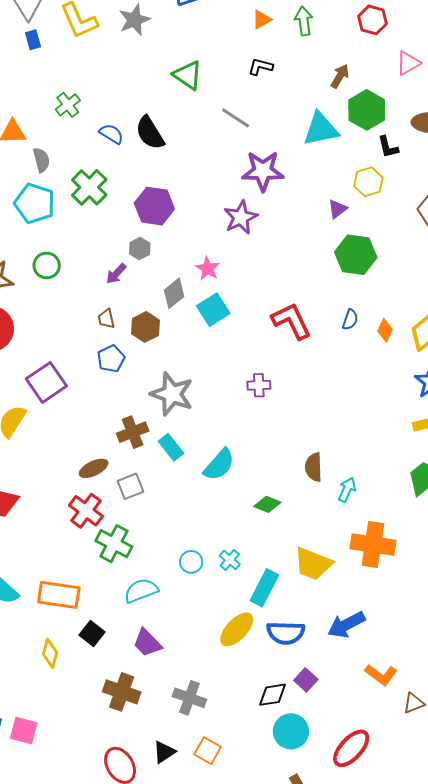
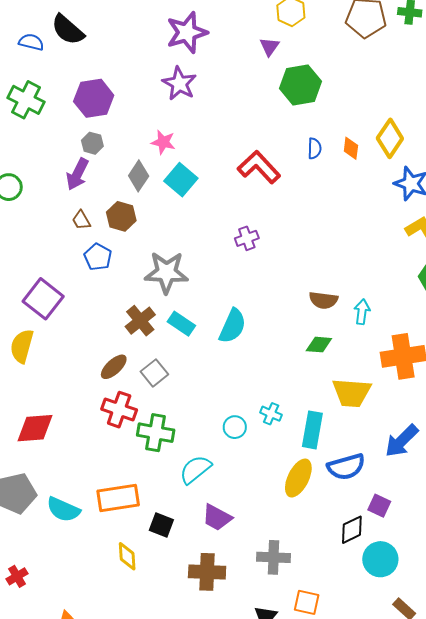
purple arrow: (116, 274) -> (77, 174), size x1.4
brown semicircle: (314, 467) -> (323, 300), turned -64
green diamond: (267, 504) -> (319, 345), moved

